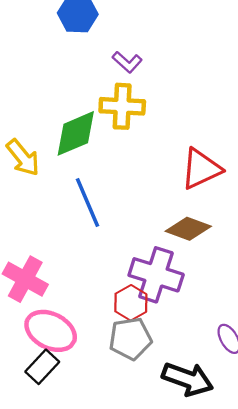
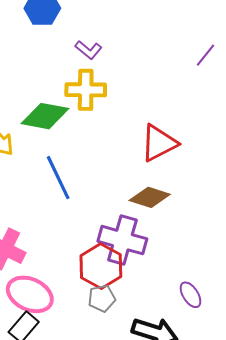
green diamond: (76, 133) -> (45, 116), turned 36
red hexagon: (131, 303) -> (101, 266), size x1.4
gray pentagon: (130, 339) -> (102, 298), size x0.7

